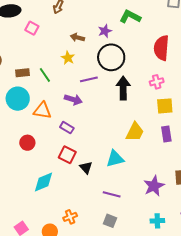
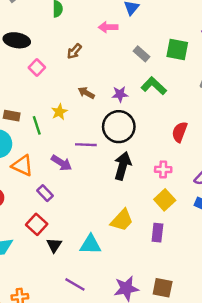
red semicircle: (161, 48) -> (180, 132), size x0.7
yellow star: (68, 58) -> (59, 112), moved
yellow square: (165, 106) -> (165, 200), turned 36

